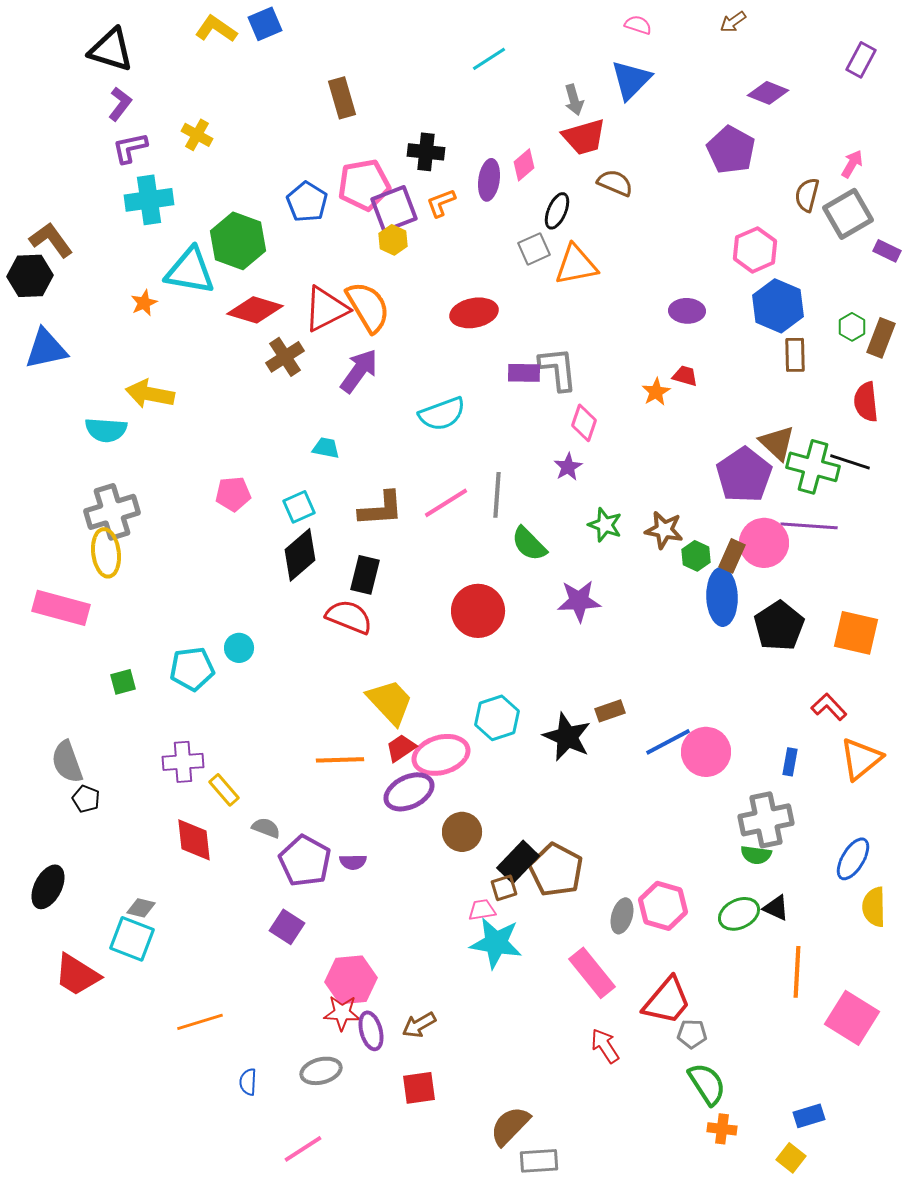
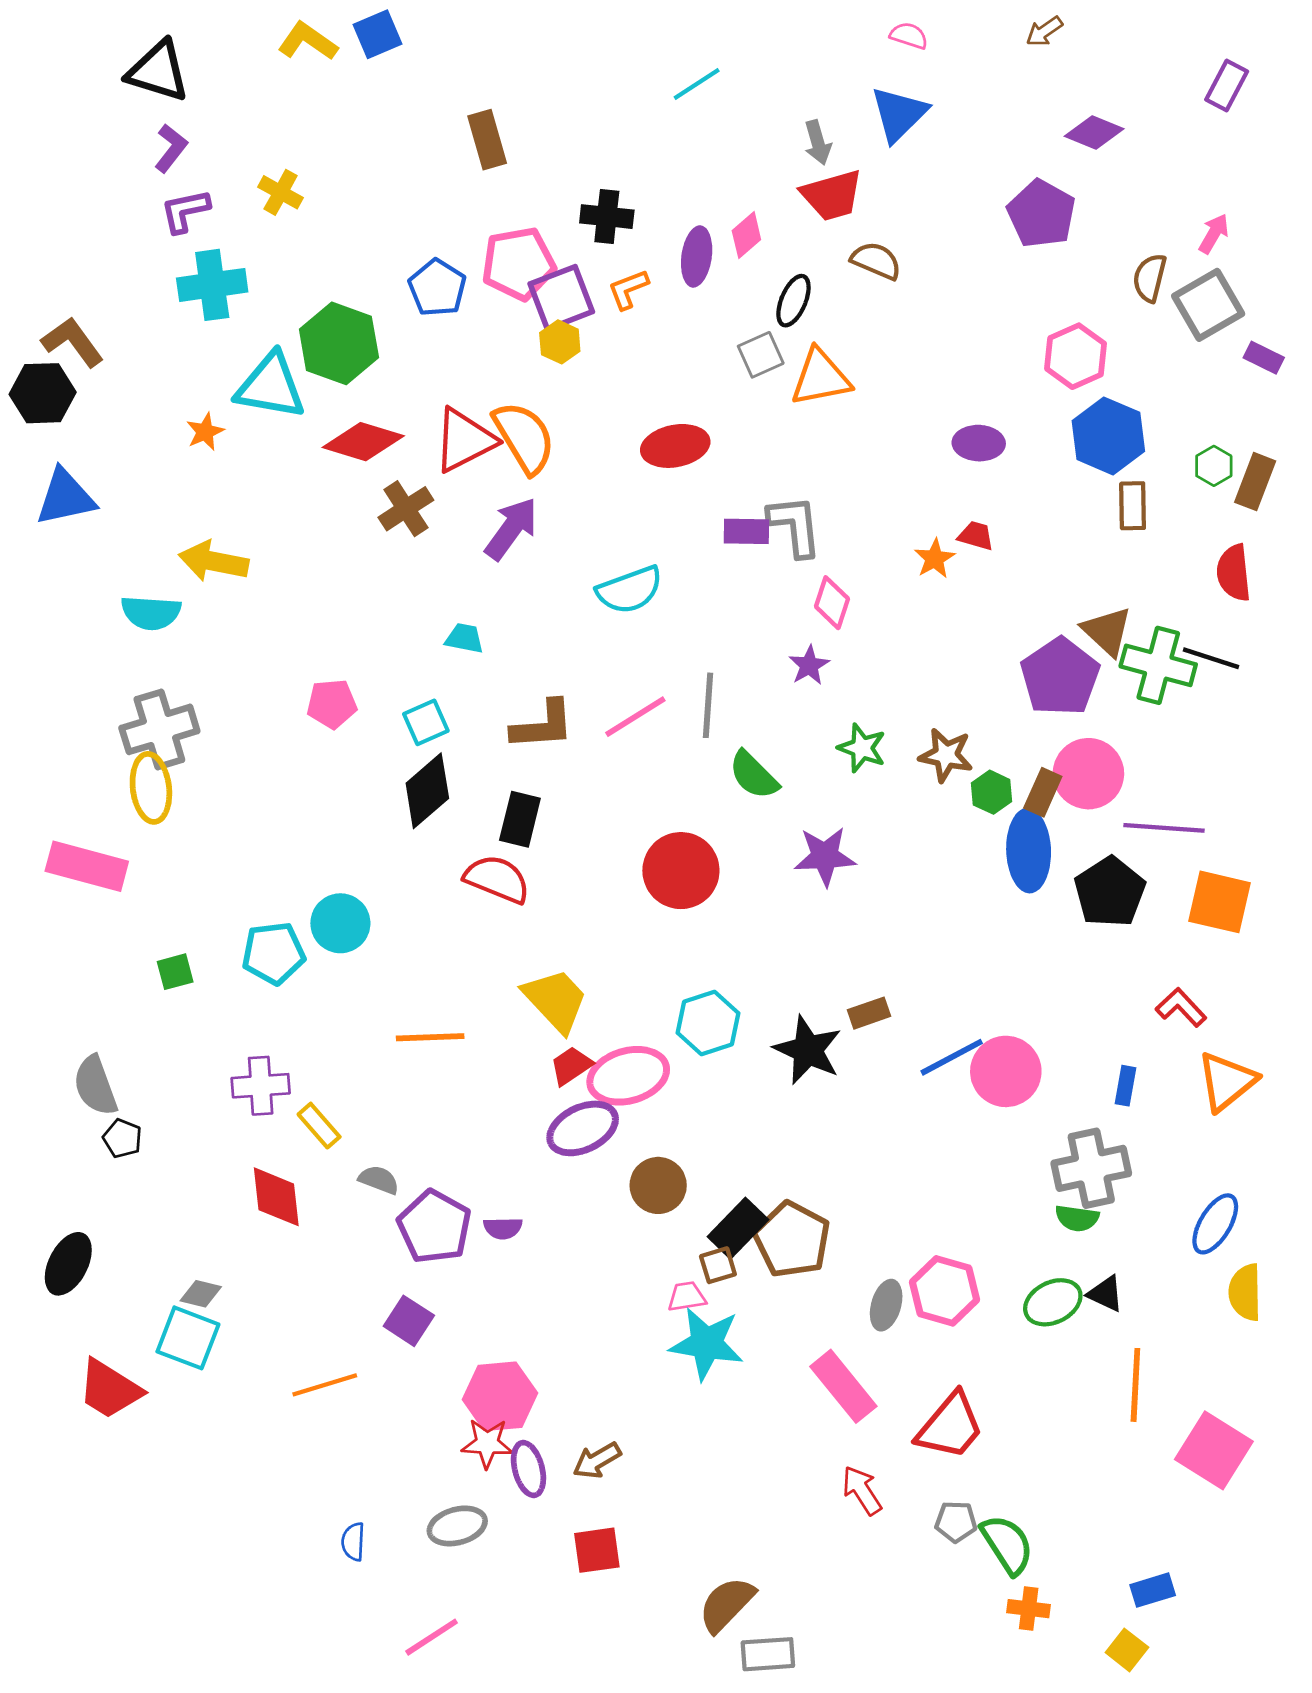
purple line: (809, 526) -> (1164, 828), moved
cyan circle: (239, 648) -> (340, 923), size x1.4
orange line: (340, 760) -> (430, 1037), moved
orange line: (200, 1022) -> (325, 1385), moved
gray pentagon: (692, 1034) -> (956, 1522), moved

